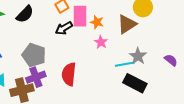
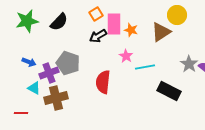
pink star: (101, 42) -> (126, 56), moved
gray star: (138, 56) -> (189, 64), moved
cyan line: (125, 64) -> (145, 67), moved
purple cross: (36, 77) -> (49, 73), moved

